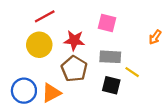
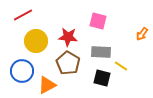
red line: (45, 16) -> (23, 15), moved
blue circle: (24, 91) -> (22, 71), moved

